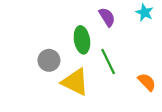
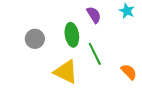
gray circle: (49, 60) -> (35, 39), moved

